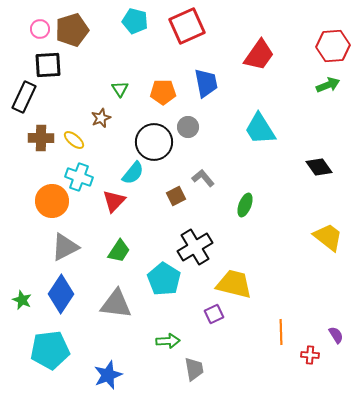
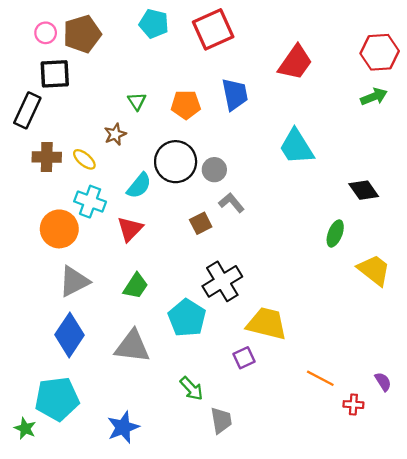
gray circle: (188, 127) -> (214, 170), moved
cyan semicircle: (133, 173) -> (139, 186), moved
green ellipse: (245, 205) -> (335, 233), moved
green star: (22, 300) -> (25, 428), moved
orange line: (281, 332) -> (320, 378), turned -60
green arrow: (168, 341) -> (192, 389), turned 50

